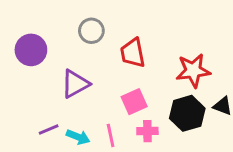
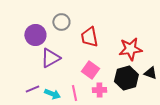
purple circle: (31, 50) -> (35, 35), moved
pink square: (134, 102) -> (90, 70), turned -30

